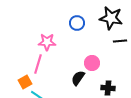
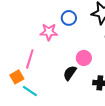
pink star: (47, 42) -> (49, 32), moved

